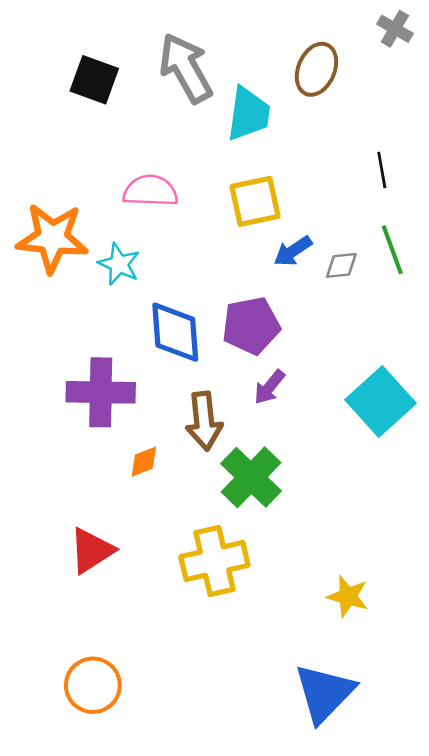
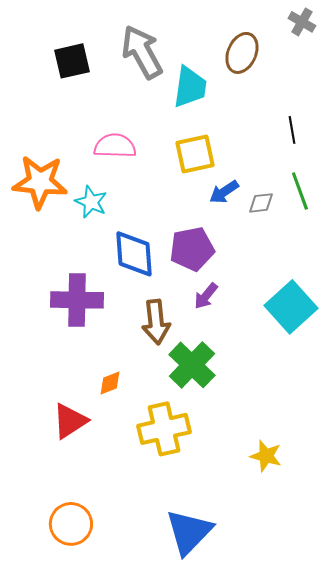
black square: (94, 80) -> (72, 61), turned -33
orange diamond: (144, 462) -> (110, 383), moved
blue triangle: (324, 693) -> (189, 532), moved

